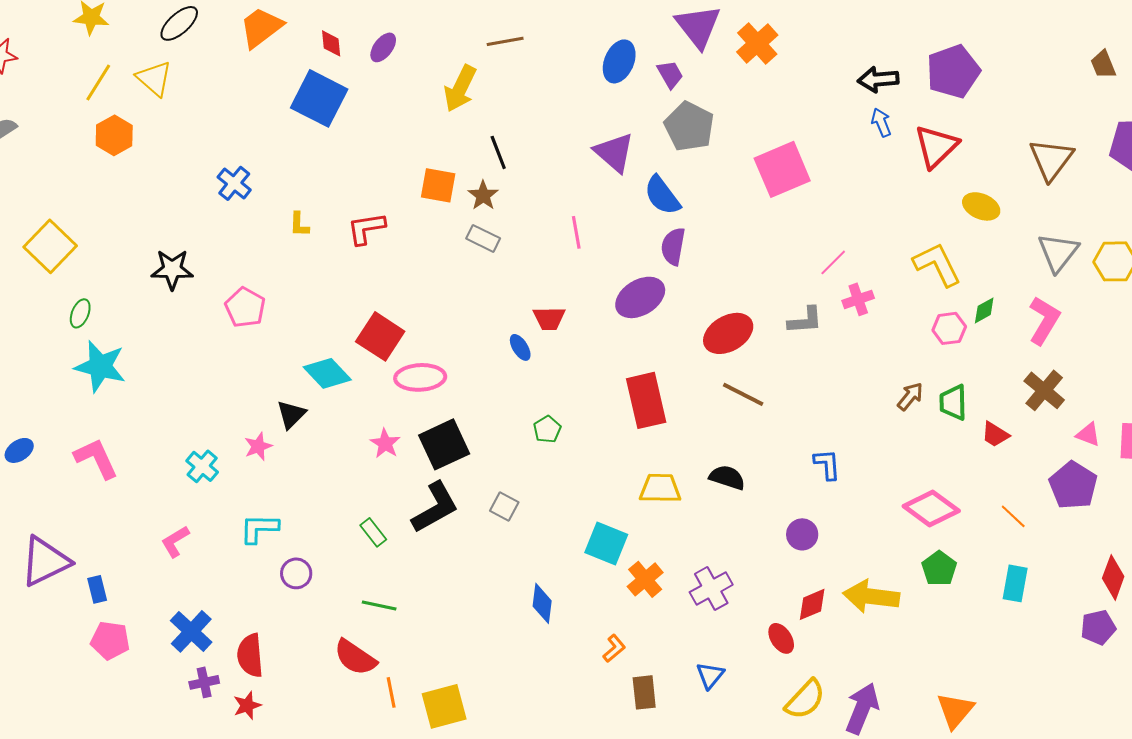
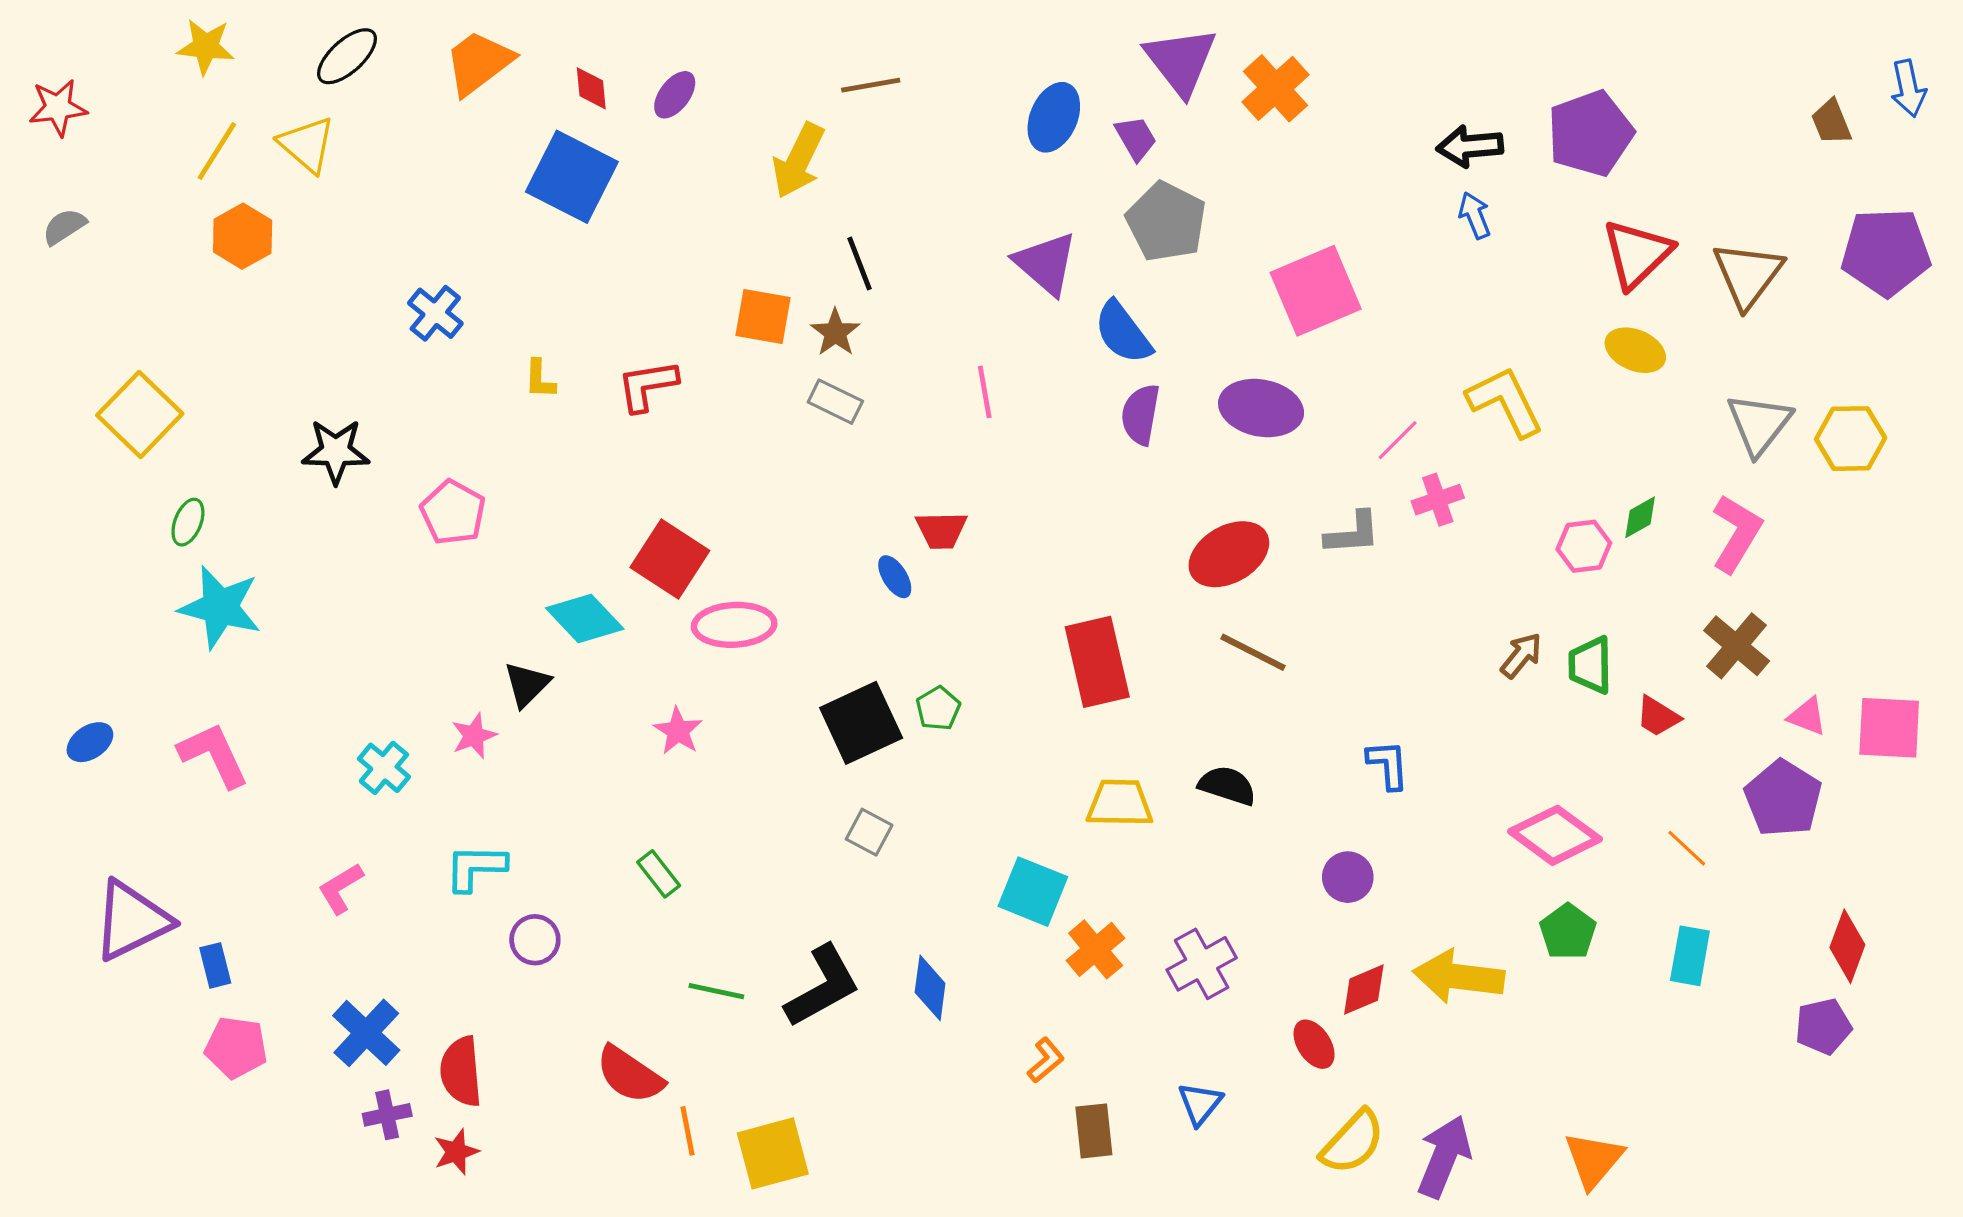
red triangle: (936, 146) -> (1637, 254), moved
yellow L-shape: (937, 264) -> (1505, 402), moved
purple ellipse: (640, 297) -> (1261, 408), moved, turned 42
black square: (444, 444) -> (861, 723), moved
black L-shape: (435, 507) -> (822, 986), moved
green line: (379, 605) -> (716, 991), moved

